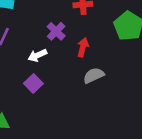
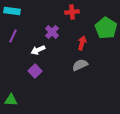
red arrow: (83, 47) -> (82, 43), moved

